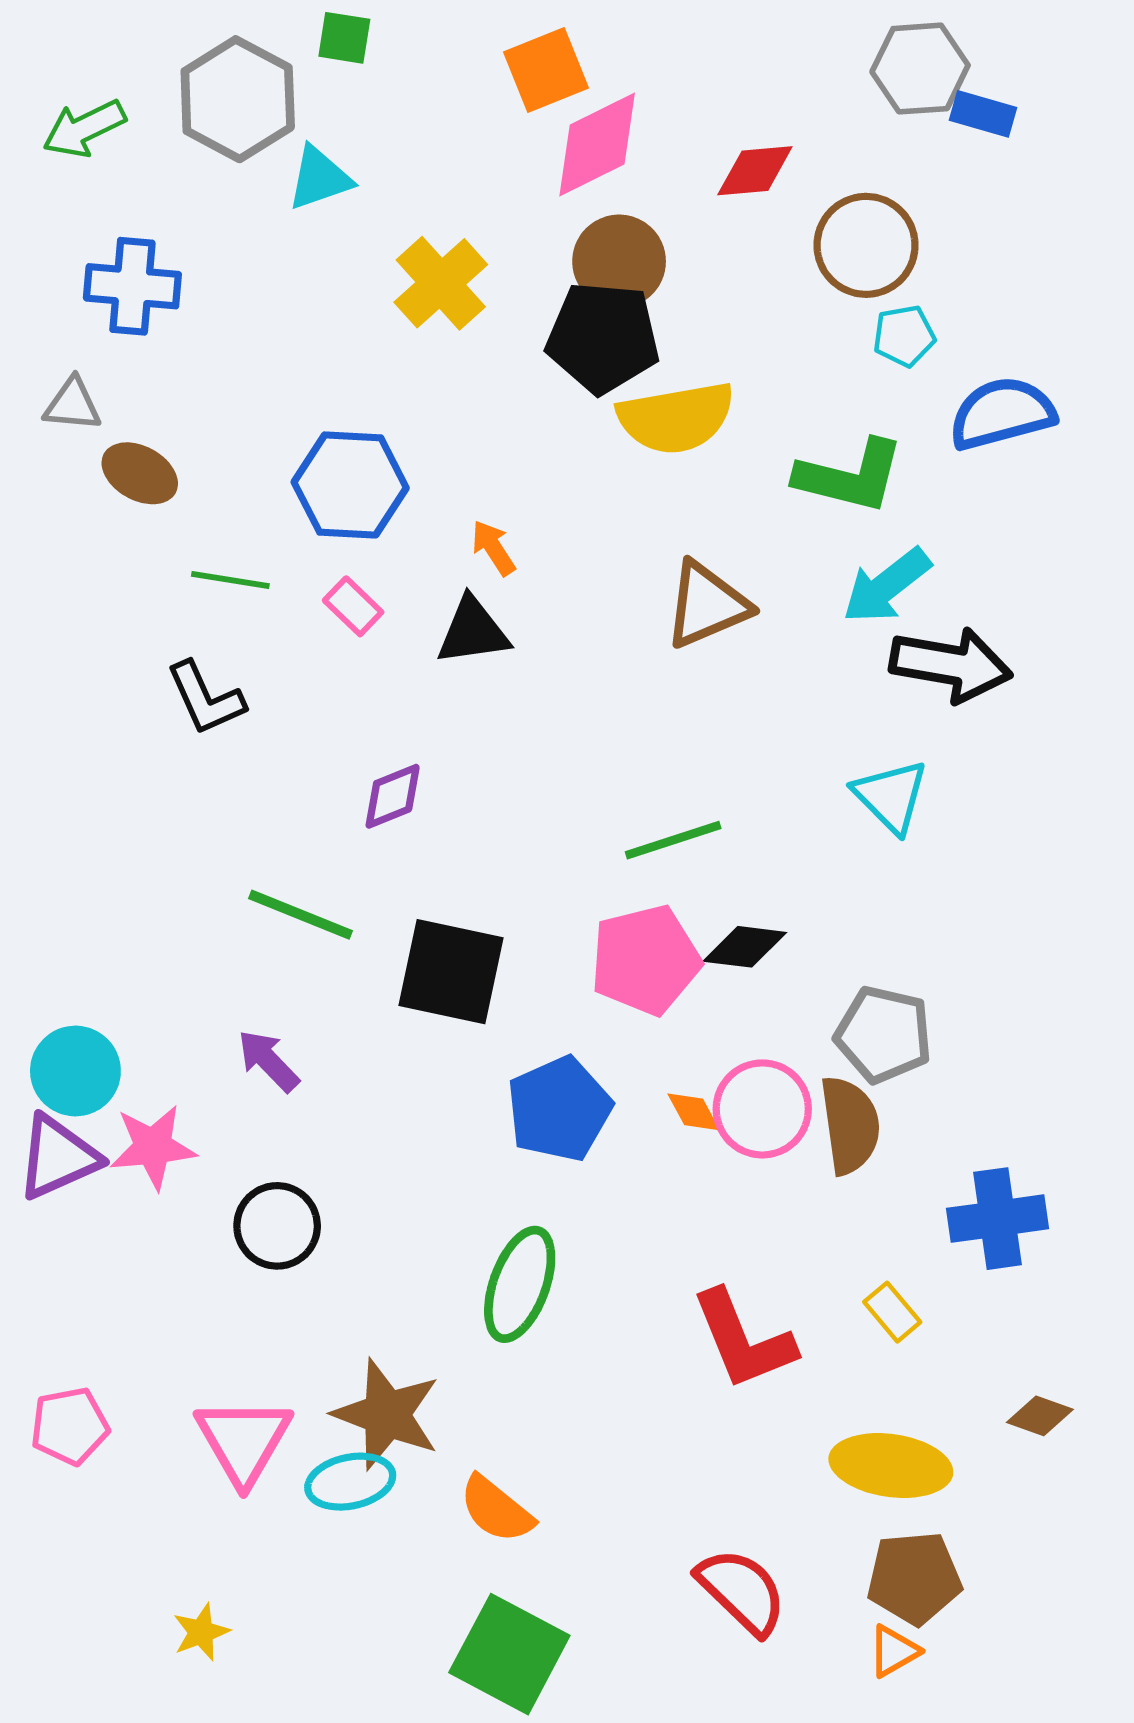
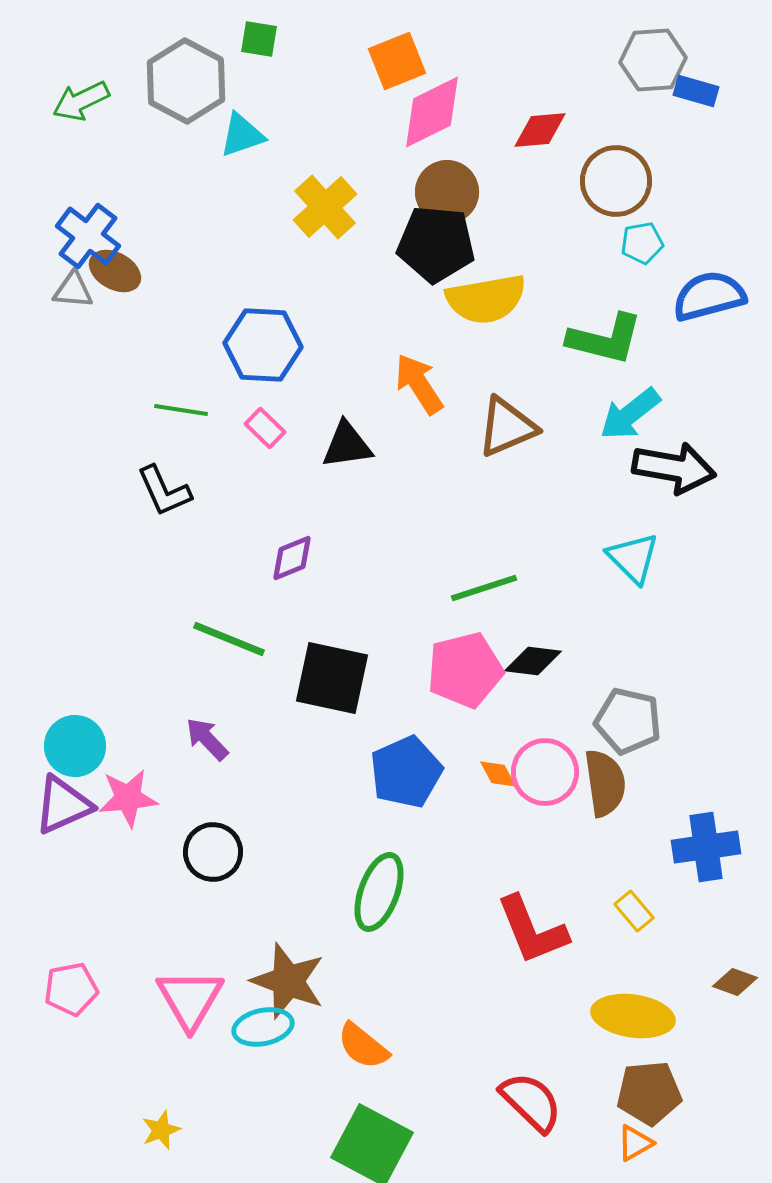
blue cross: (132, 286) -> (88, 236), moved, turned 32
brown ellipse: (140, 473) -> (115, 271), moved
orange arrow: (493, 548) -> (419, 384), moved, size x1.6

